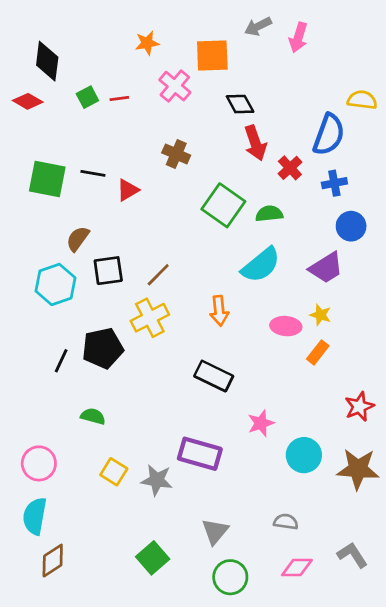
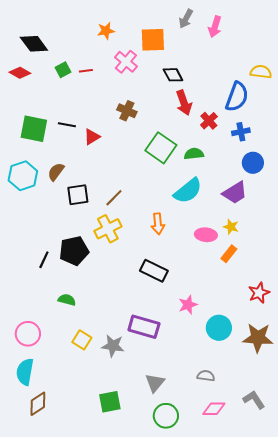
gray arrow: (258, 26) -> (186, 19), turned -36
black diamond: (47, 61) -> (34, 44), turned -44
cyan hexagon: (55, 284) -> (23, 176), moved
green square: (153, 558) -> (110, 402), turned 30

